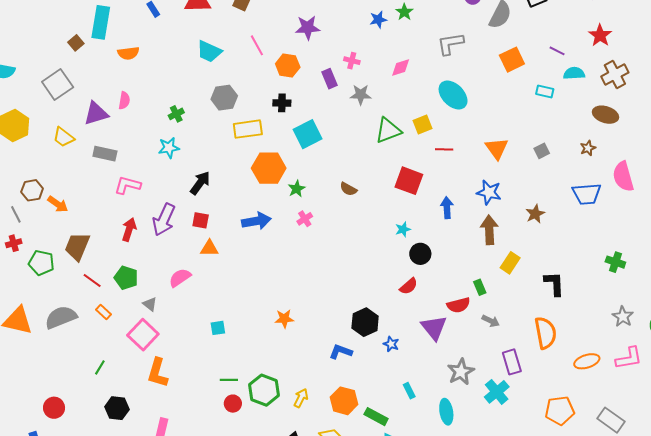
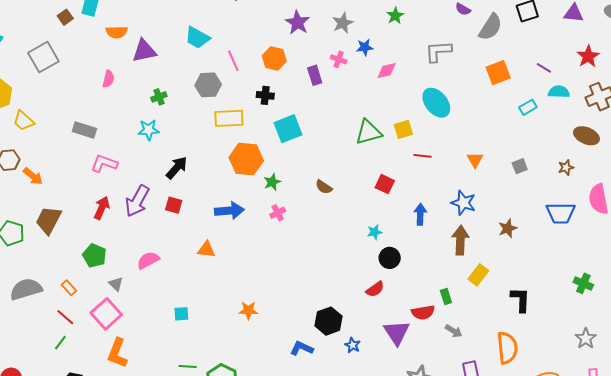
blue star: (378, 20) -> (365, 47), moved
purple star: (308, 28) -> (297, 23), turned 30
pink line: (257, 45) -> (233, 61), moved
cyan rectangle: (545, 92) -> (528, 107), turned -48
gray star: (361, 95) -> (343, 23), moved, turned -30
purple triangle: (96, 113) -> (144, 51), moved
yellow trapezoid: (64, 137) -> (23, 121), moved
orange triangle: (497, 148) -> (475, 160), size x0.7
red square: (409, 181) -> (385, 184), size x0.7
orange triangle: (209, 248) -> (206, 250), moved
red line: (92, 280) -> (65, 317), moved

